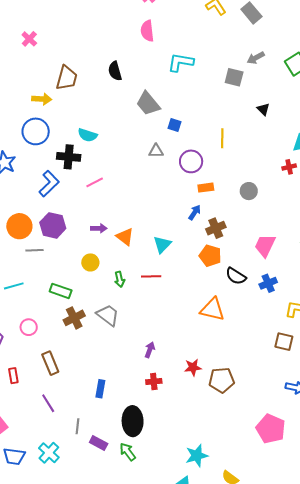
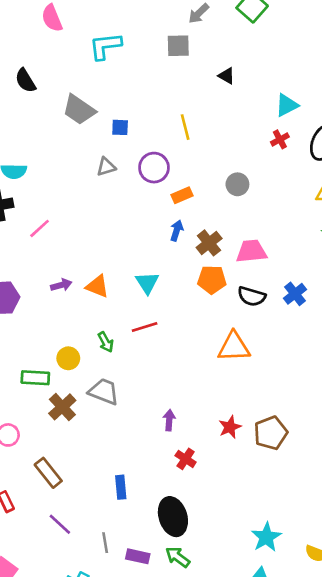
pink trapezoid: (265, 246) -> (251, 251), moved, turned 75
yellow circle: (90, 262) -> (68, 358), moved
red cross: (154, 382) -> (186, 459), turned -35

